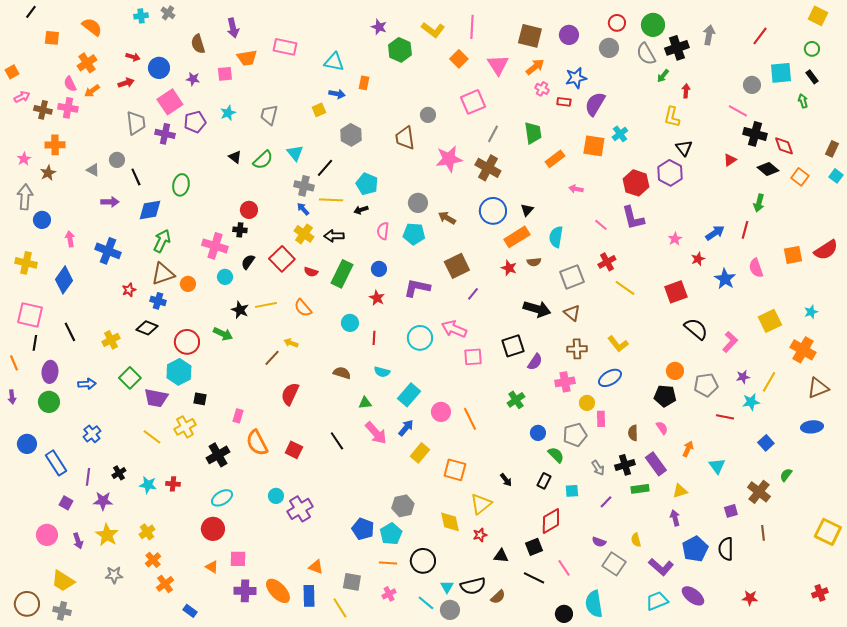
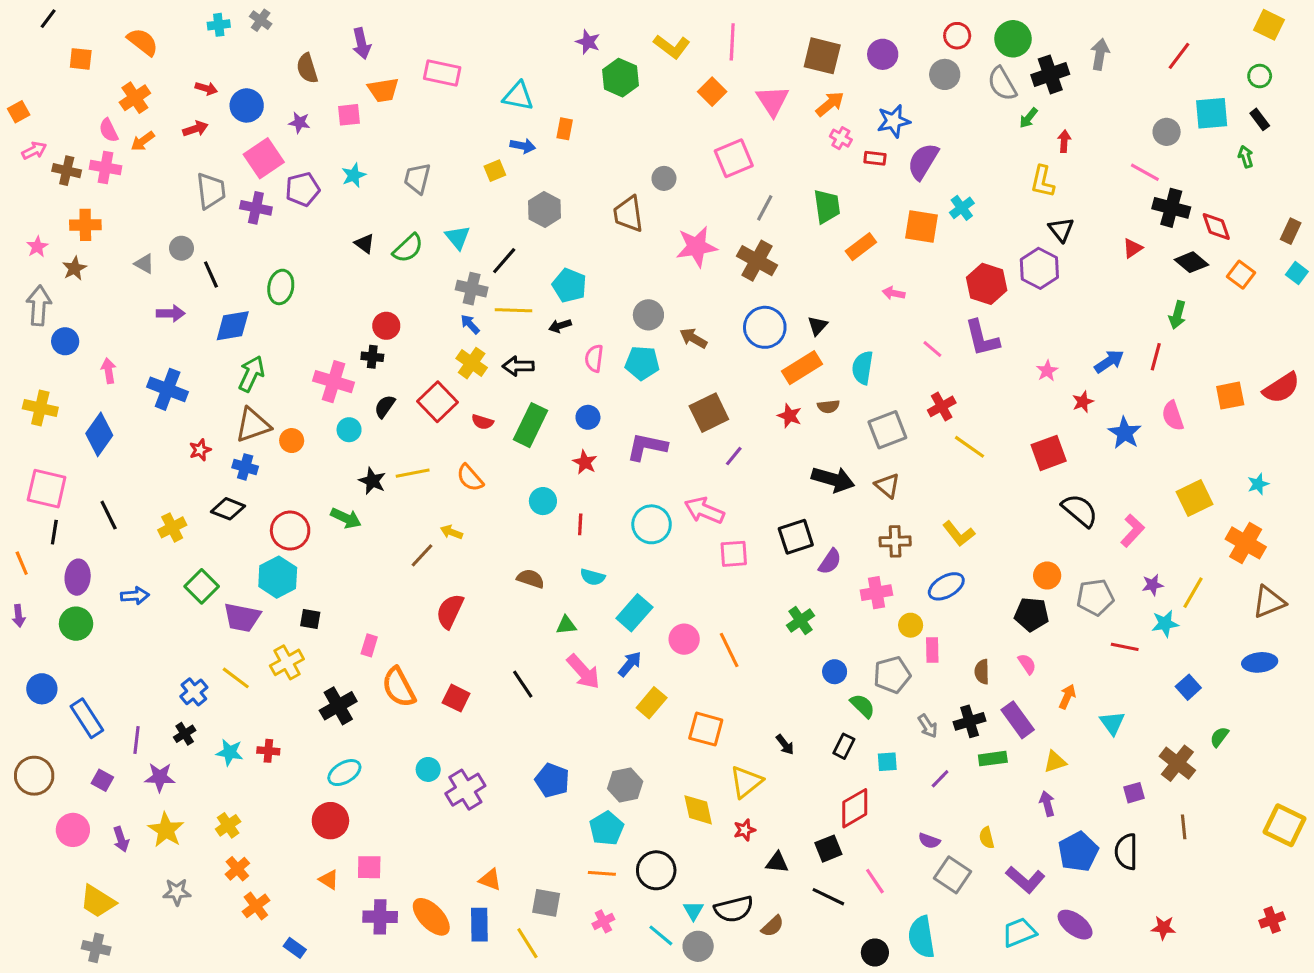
blue cross: (92, 434) -> (194, 692), moved
blue pentagon: (363, 529) -> (552, 780), moved
brown circle: (27, 604) -> (34, 776), moved

